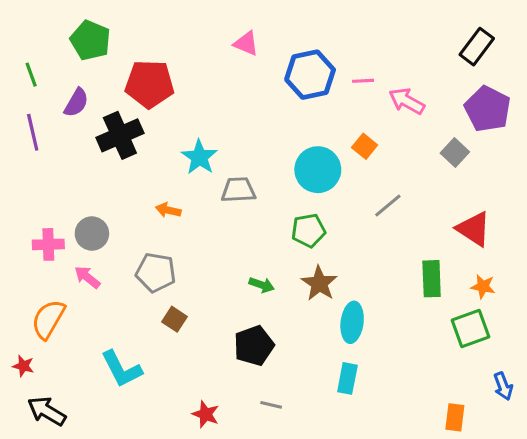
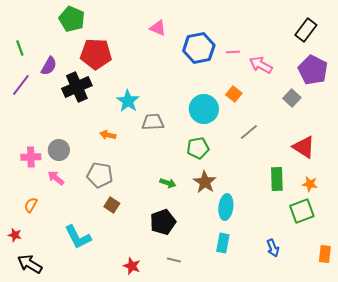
green pentagon: (90, 40) -> (72, 19), moved
purple line: (33, 132) -> (21, 85), turned 50
orange semicircle: (48, 319) -> (31, 205), size x0.6
blue arrow: (503, 386) -> (273, 248), moved
orange rectangle: (455, 417) -> (325, 254), moved

